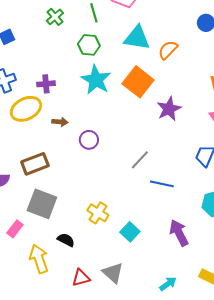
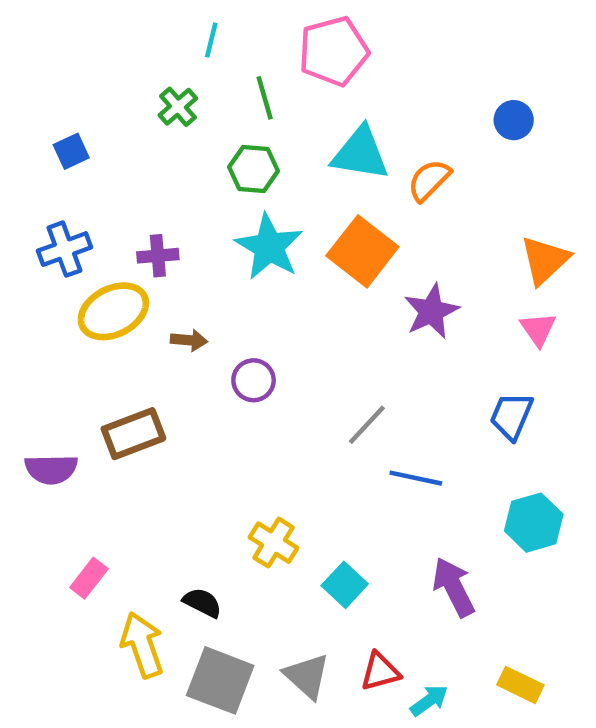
gray square: (42, 204) -> (220, 680), moved
red triangle: (81, 278) -> (380, 672), moved

